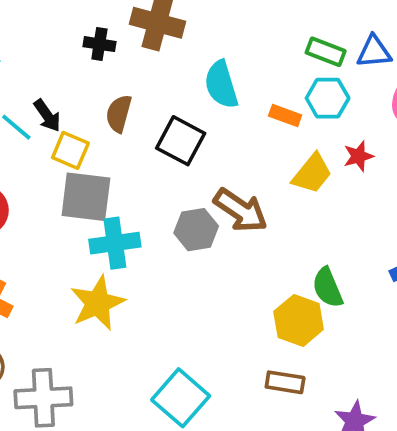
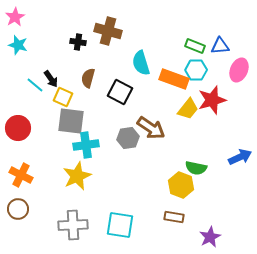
orange rectangle: (285, 116) -> (174, 79), size x1.8
red star: (358, 156) -> (212, 100), size x1.8
green semicircle: (328, 288) -> (196, 168), turned -55
gray cross: (43, 398) -> (73, 225), moved
cyan square: (181, 398) -> (120, 225), turned -32

